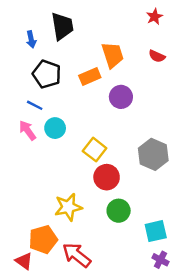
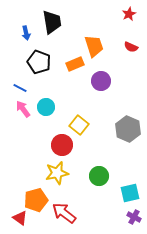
blue line: (35, 105) -> (20, 88), moved
red circle: (107, 177) -> (62, 145), moved

